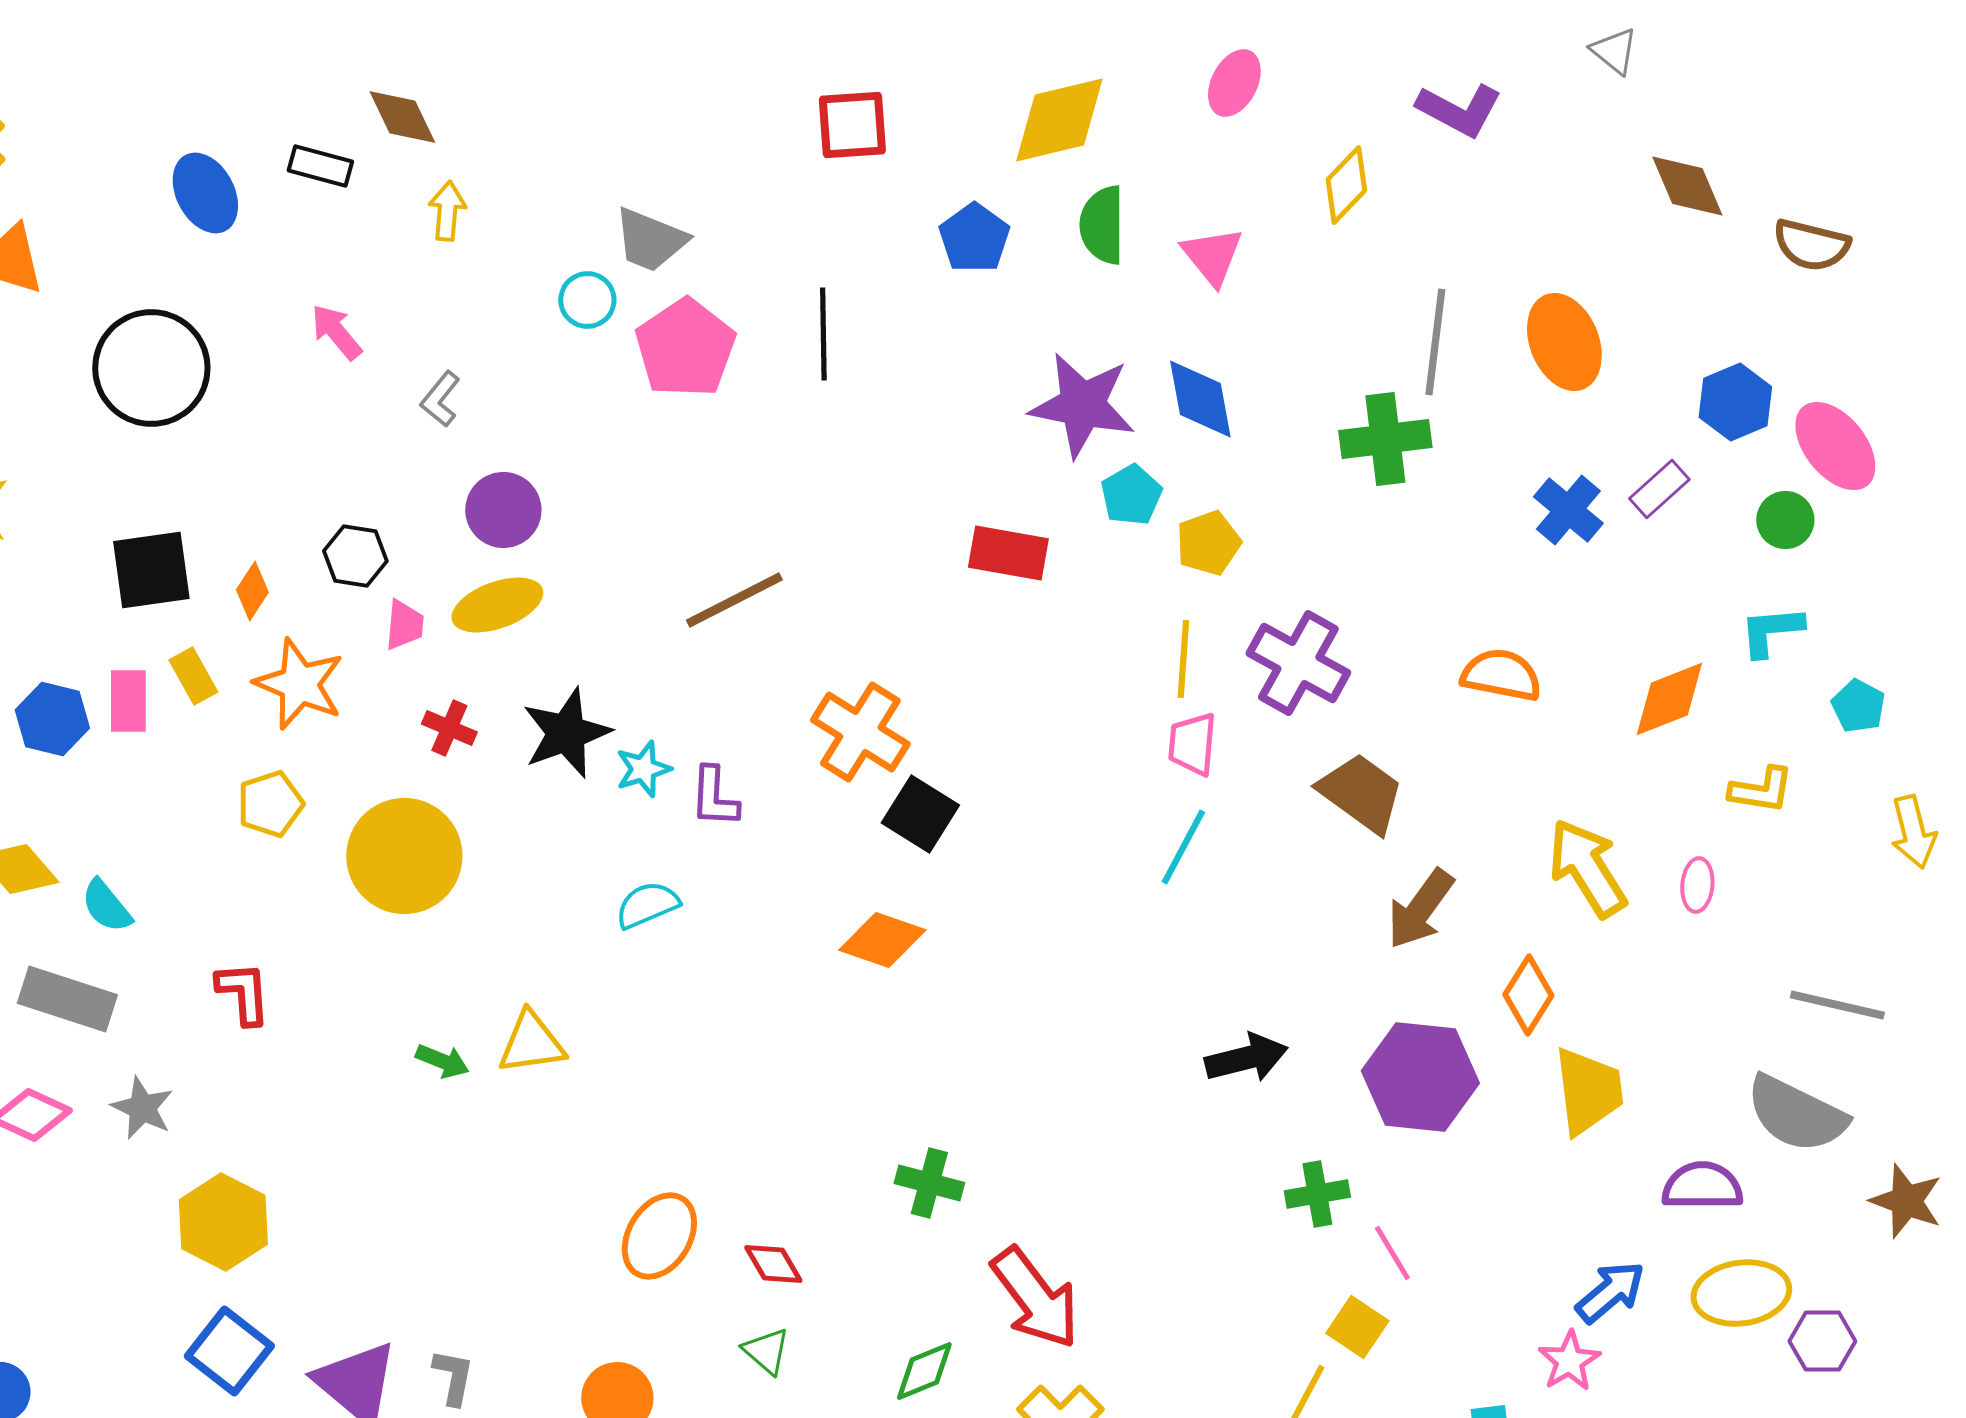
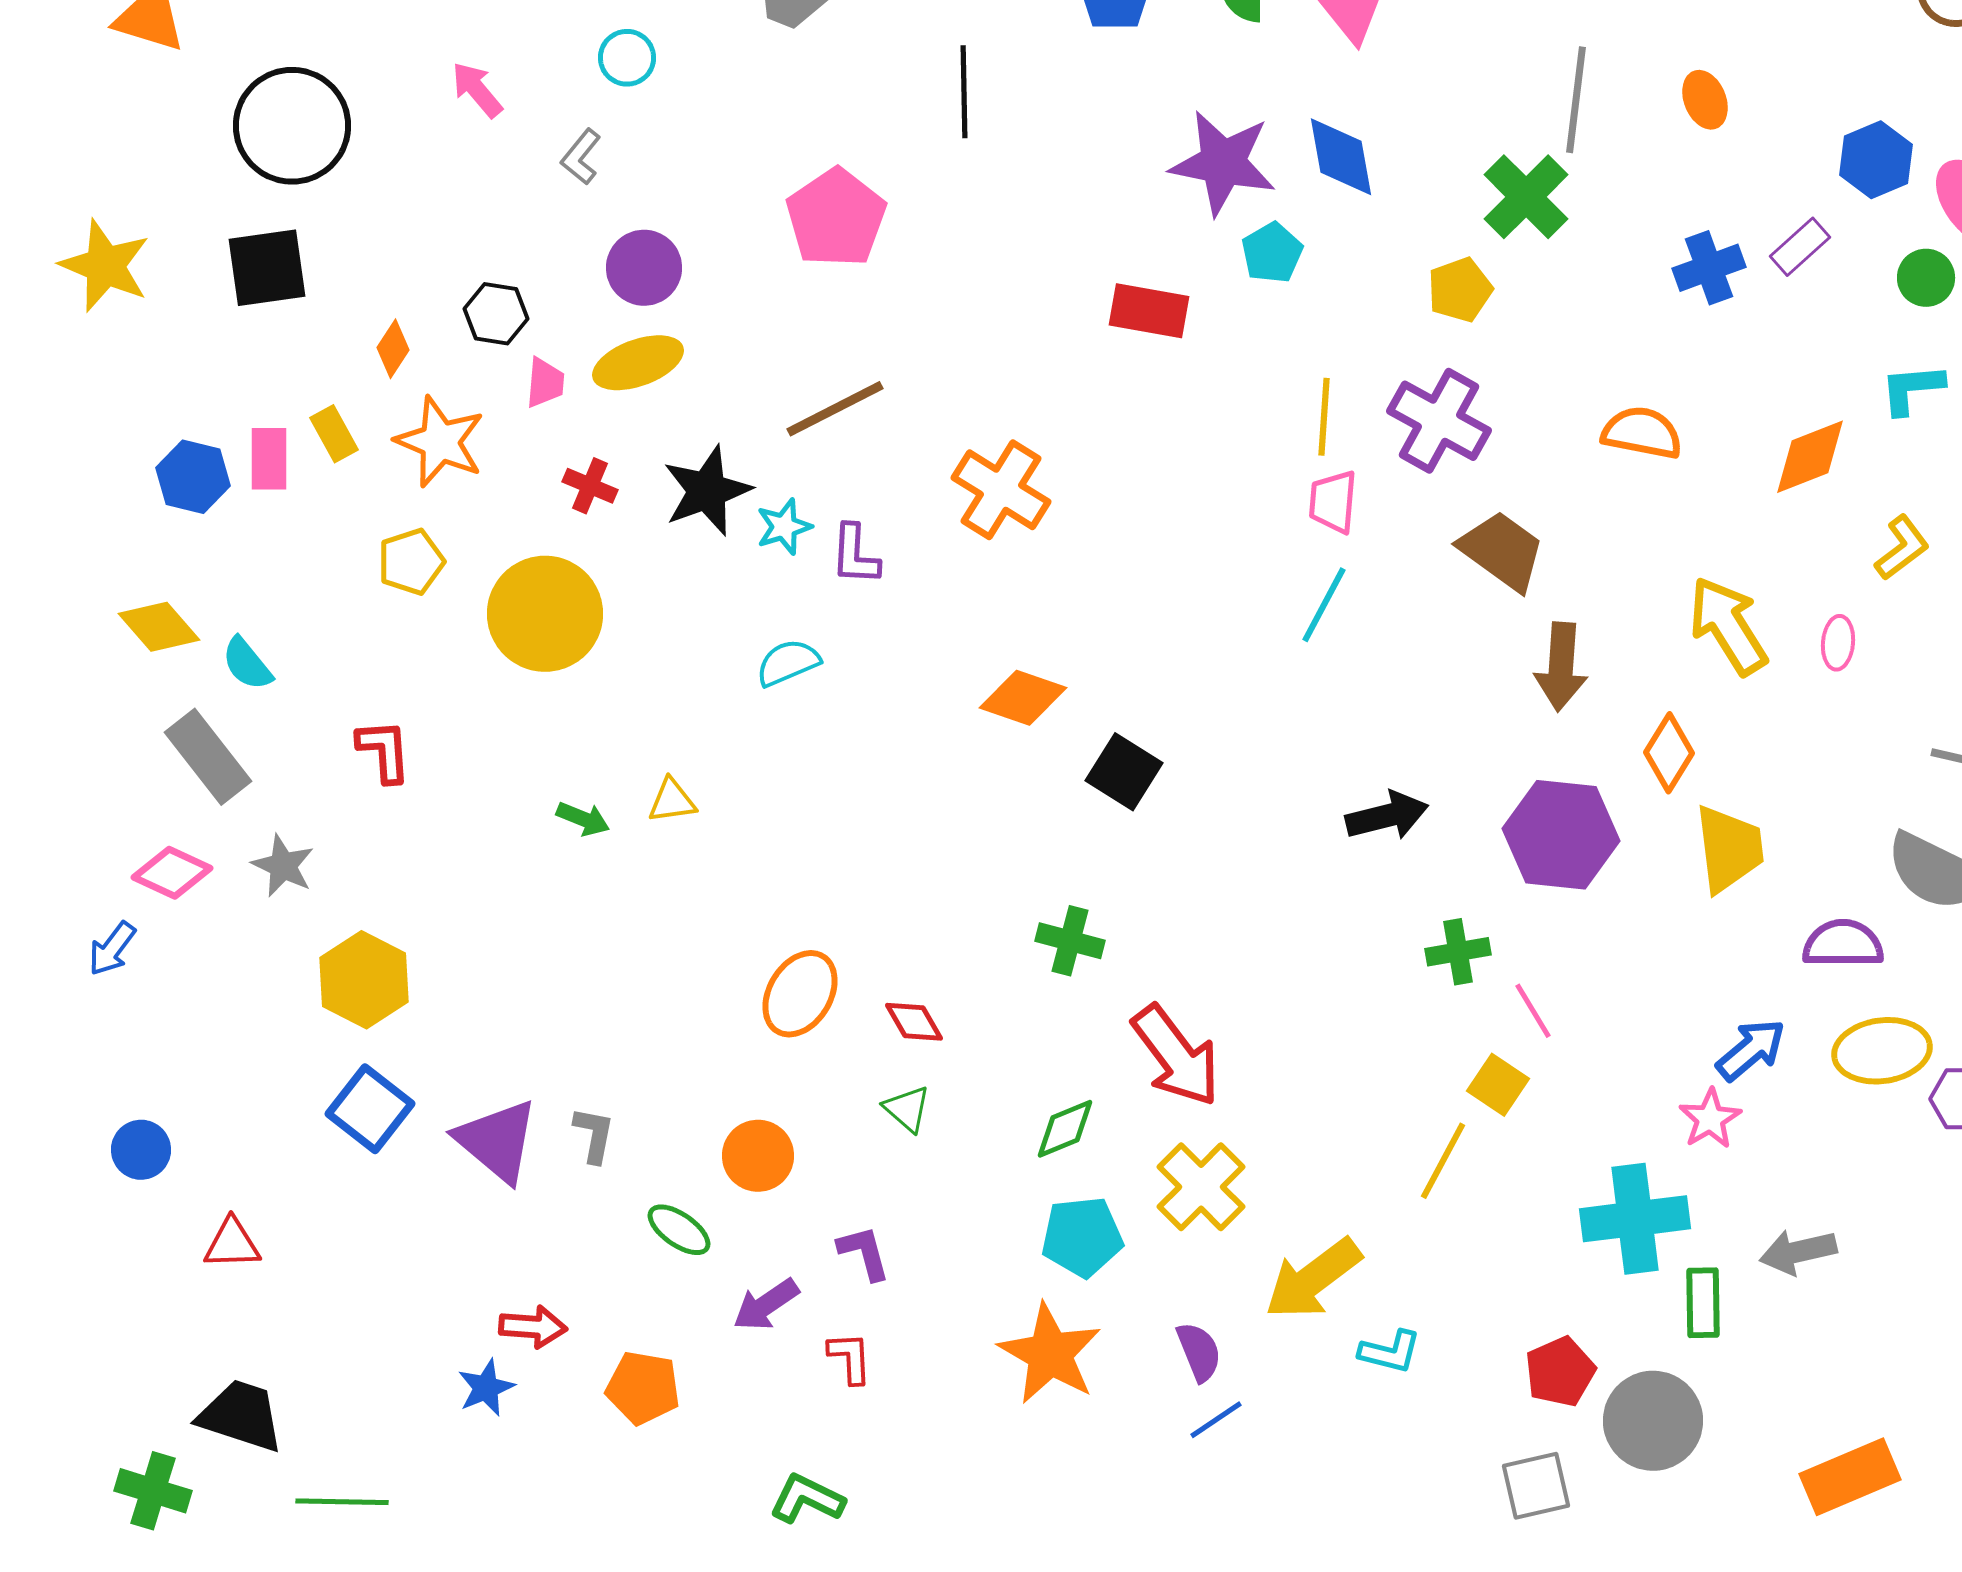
cyan circle: (587, 300) -> (627, 58), moved
orange ellipse: (1564, 342) -> (1705, 100), size x0.6
pink pentagon: (685, 348) -> (836, 218), moved
green cross: (1385, 439) -> (1526, 197), turned -38
blue cross: (1568, 510) -> (1709, 268), turned 30
yellow pentagon: (1208, 543) -> (1460, 290), moved
black square: (151, 570) -> (267, 268), moved
brown line: (734, 600) -> (835, 409), moved
yellow L-shape: (1761, 790) -> (1902, 548), turned -46
black square: (920, 814) -> (1124, 772), moved
brown arrow: (1420, 909) -> (1561, 667), turned -32
gray rectangle: (67, 999) -> (208, 757), turned 34
yellow triangle: (531, 1043) -> (672, 801), size x0.7

